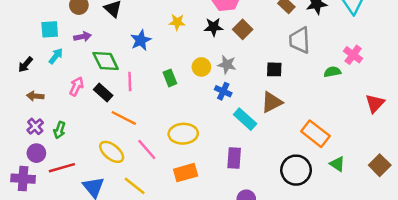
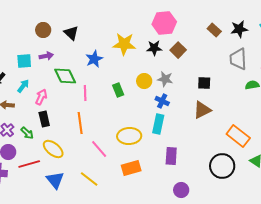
yellow star: (177, 22) -> (124, 44), size x1.6
cyan square: (50, 29) -> (24, 61), moved
gray trapezoid: (300, 40) -> (238, 59), moved
cyan arrow: (56, 56) -> (23, 86), moved
black rectangle: (103, 92) -> (44, 119), moved, turned 35
orange line: (124, 118) -> (80, 123), turned 55
cyan rectangle: (245, 119) -> (158, 124), moved, turned 60
green arrow: (59, 130) -> (27, 133), turned -64
yellow ellipse: (112, 152) -> (53, 149), moved

